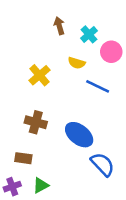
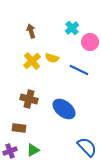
brown arrow: (59, 26) -> (31, 31), moved
yellow semicircle: (77, 63) -> (52, 58), moved
blue semicircle: (103, 164) -> (87, 147), moved

